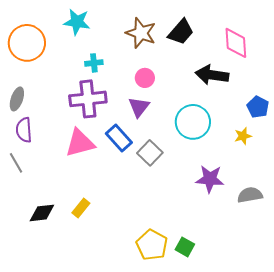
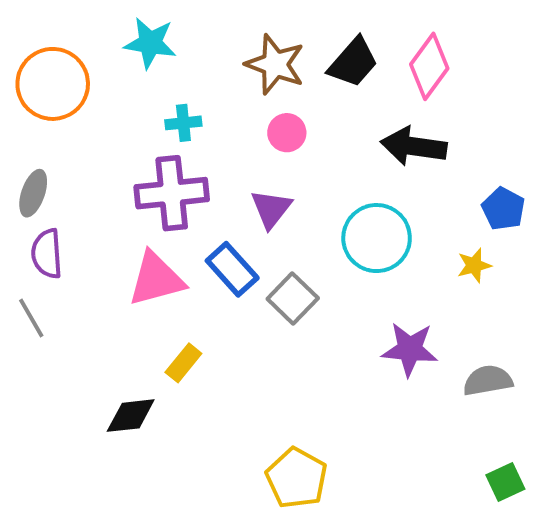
pink diamond: (236, 43) -> (429, 66), moved, turned 40
pink circle: (145, 78) -> (287, 133), moved
yellow rectangle: (81, 208) -> (183, 363), moved
black diamond: (42, 213) -> (131, 416), moved
green square: (185, 247) -> (505, 482), moved, turned 36

